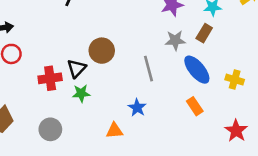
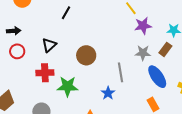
black triangle: (76, 68) -> (49, 45), moved
green star: (81, 93) -> (68, 86), size x1.5
blue star: (137, 108) -> (108, 93), moved

